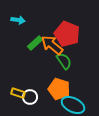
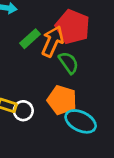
orange arrow: (52, 45) -> (53, 41), turned 75

